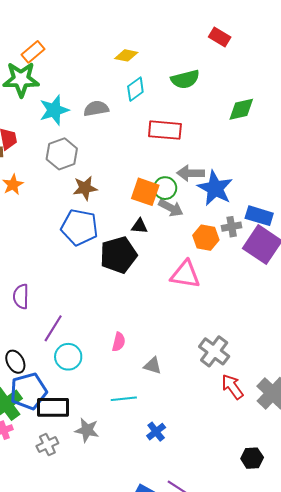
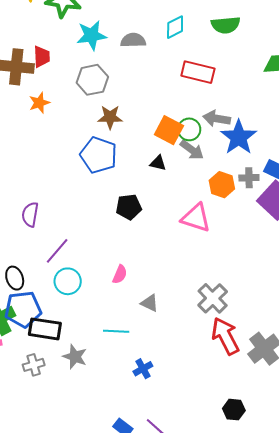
black pentagon: (119, 255) -> (129, 207), moved, size x0.7
red arrow: (232, 387) -> (225, 336), size x1.4

